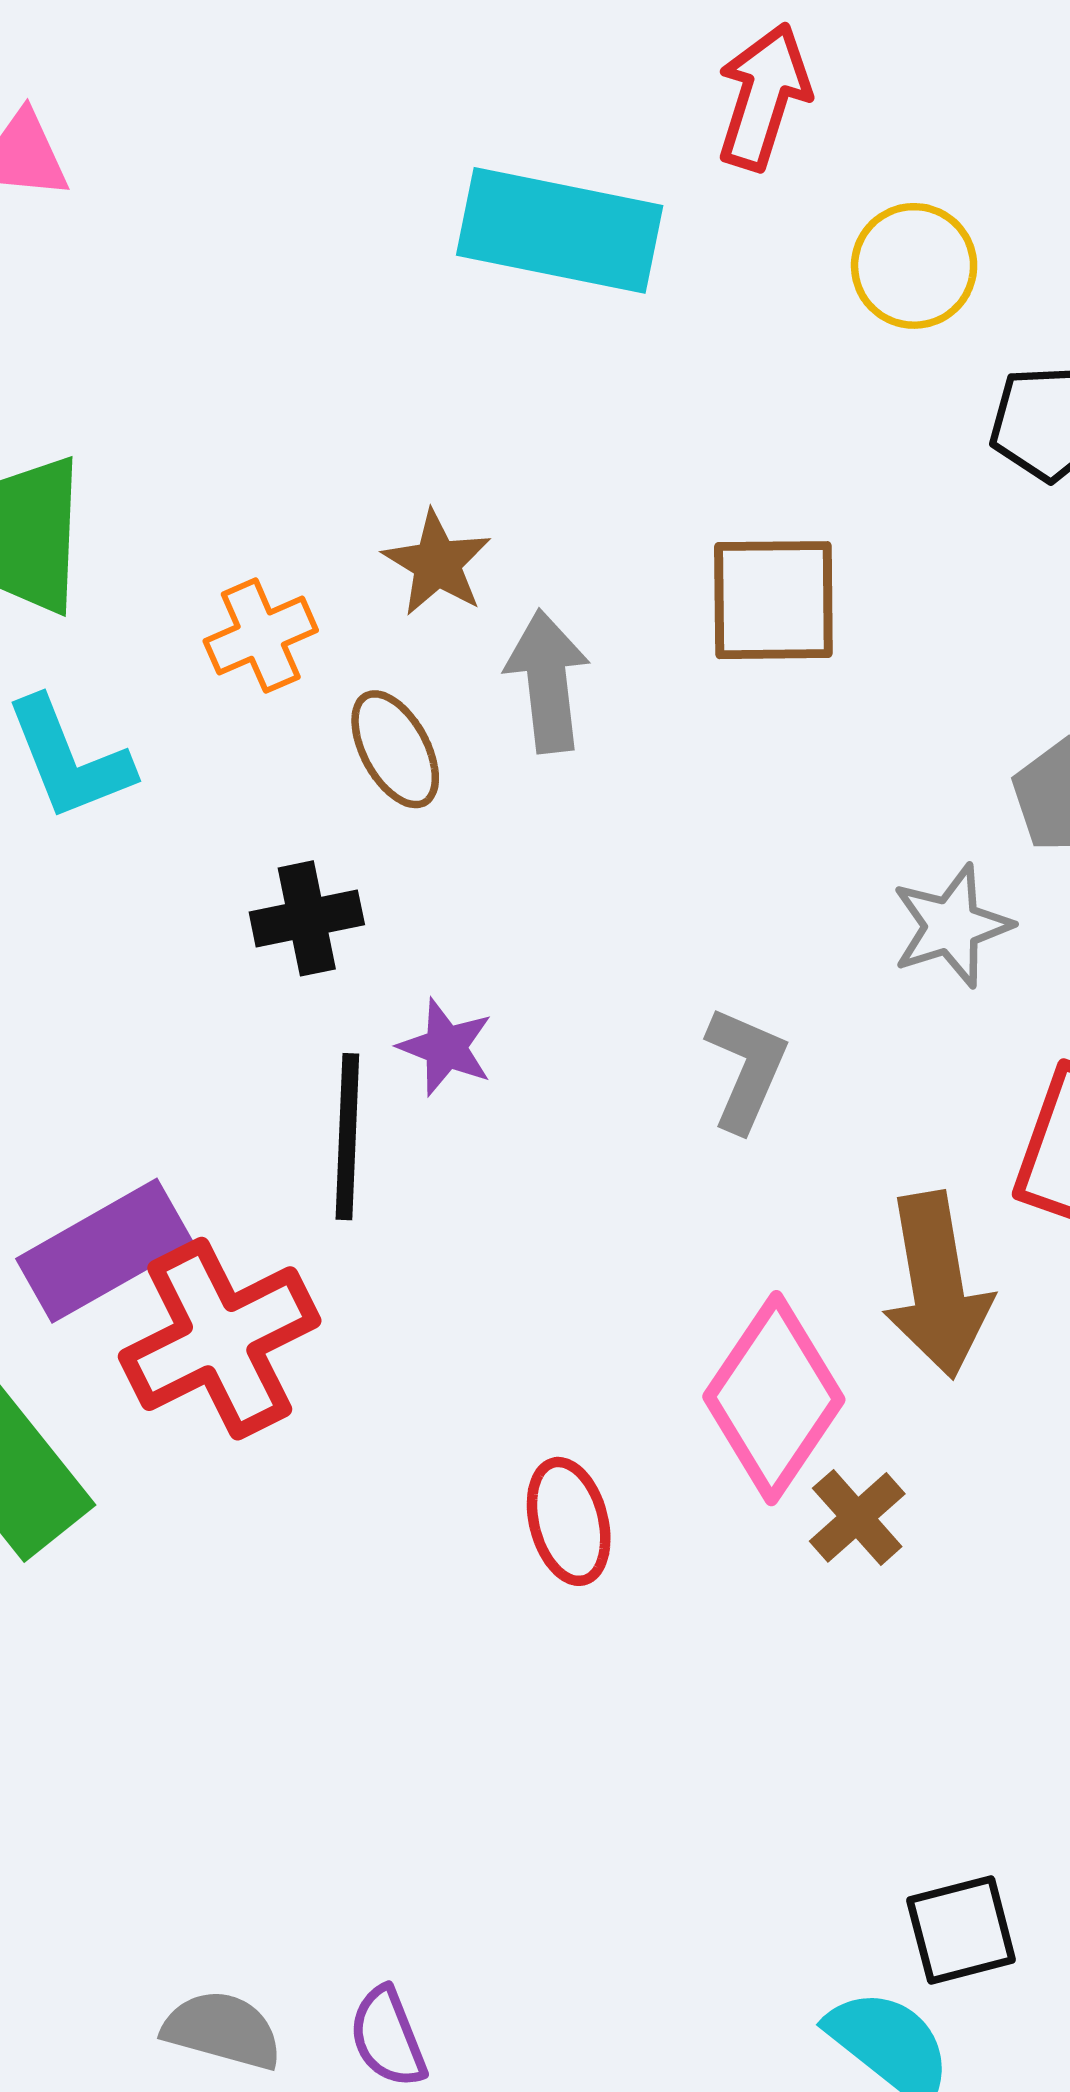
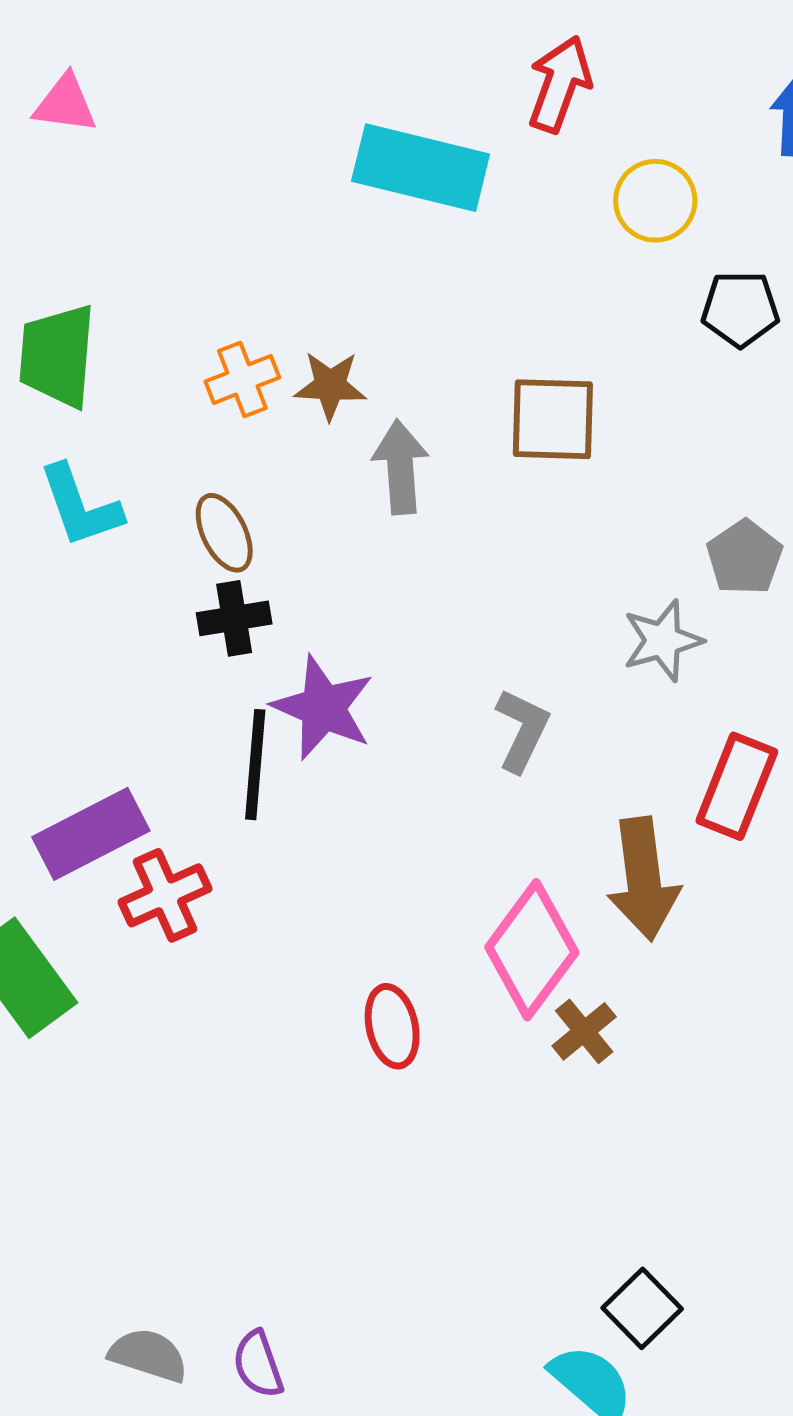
brown star: (437, 563) -> (330, 386), turned -30
orange cross: (261, 636) -> (242, 379), moved
brown ellipse: (395, 749) -> (224, 533), moved
purple star: (446, 1047) -> (323, 708), size x1.6
red cross: (220, 1339) -> (165, 895), size x0.7
black square: (961, 1930) -> (642, 1308), turned -32

